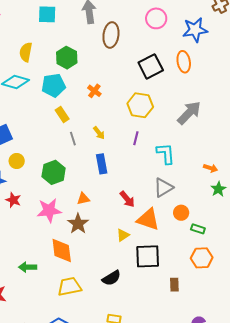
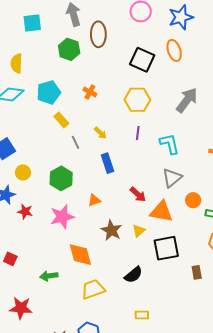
green hexagon: (67, 58) -> (69, 49), moved
black square: (151, 66) -> (142, 60), turned -30
brown star: (78, 224) -> (111, 230), moved

